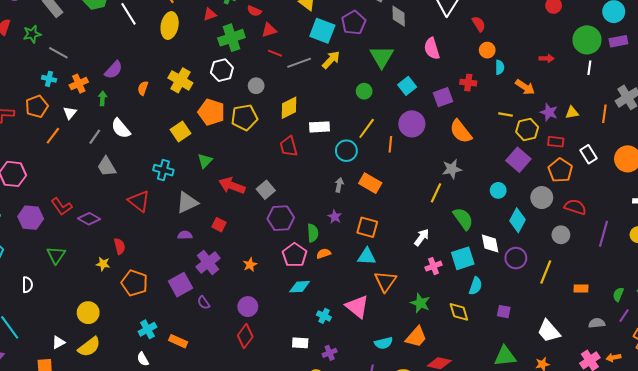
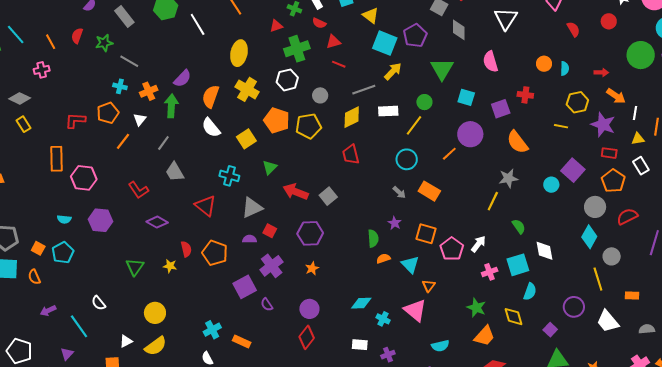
red semicircle: (479, 24) -> (573, 29), moved
yellow ellipse: (170, 26) -> (239, 53), moved
gray line: (299, 63) -> (364, 90), moved
cyan semicircle: (500, 67) -> (565, 68), moved
white line: (589, 68) -> (635, 113), moved
cyan square: (407, 86) -> (466, 97), turned -36
orange arrow: (525, 87) -> (616, 96), moved
orange semicircle: (143, 88) -> (211, 96), size x1.6
green arrow: (102, 98) -> (171, 106), size x1.6
purple star: (549, 112) -> (603, 125), size x1.4
yellow triangle: (572, 113) -> (638, 139), moved
white rectangle: (320, 127) -> (388, 111), moved
white semicircle: (121, 128) -> (211, 128), moved
yellow line: (367, 128) -> (414, 125), moved
yellow hexagon: (527, 130) -> (577, 102), moved
orange line: (390, 144) -> (449, 154), turned 42
gray arrow: (339, 185) -> (399, 192), turned 120
cyan circle: (498, 190) -> (551, 185), moved
red L-shape: (62, 207) -> (138, 190), moved
red semicircle: (575, 207) -> (627, 216), turned -45
purple hexagon: (281, 218) -> (310, 233), moved
green semicircle: (463, 219) -> (519, 226), size x0.7
cyan diamond: (517, 220) -> (589, 237), moved
red square: (219, 225) -> (270, 231), moved
gray circle: (561, 235) -> (612, 256), moved
green triangle: (56, 255) -> (135, 267), moved
pink pentagon: (295, 255) -> (452, 249), moved
cyan triangle: (367, 257) -> (410, 265), moved, turned 42
purple circle: (516, 258) -> (574, 307), moved
yellow line: (546, 272) -> (598, 279), turned -40
orange triangle: (385, 281) -> (429, 286), moved, size x0.6
orange pentagon: (134, 283) -> (215, 253), moved
white semicircle: (27, 285) -> (99, 303), moved, turned 140
cyan diamond: (300, 287) -> (361, 303), moved
purple square: (504, 312) -> (550, 330), moved, turned 32
white trapezoid: (549, 331) -> (608, 321), moved
orange trapezoid: (416, 337) -> (485, 336), moved

